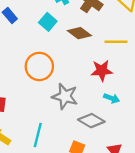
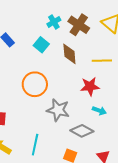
brown diamond: (79, 33) -> (69, 54), turned 50

